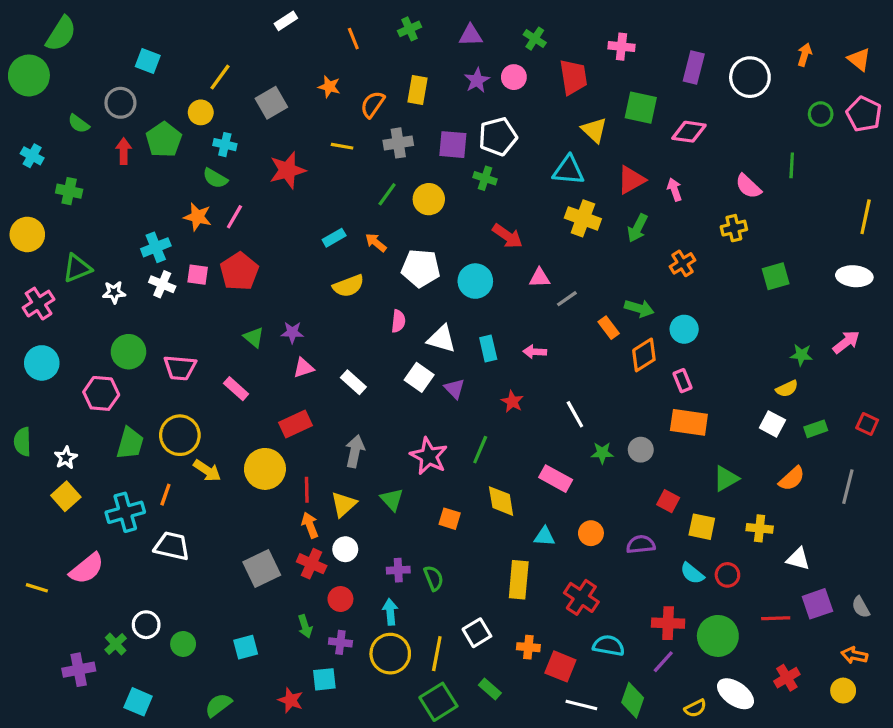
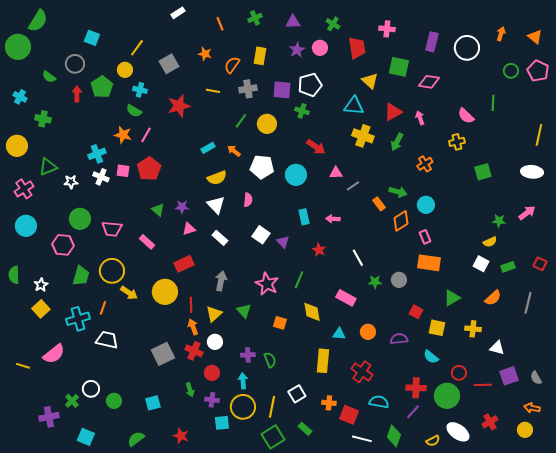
white triangle: (442, 339) -> (216, 205), moved, turned 30
red circle: (727, 575) -> (459, 373), moved
cyan square: (324, 679) -> (222, 423), moved

